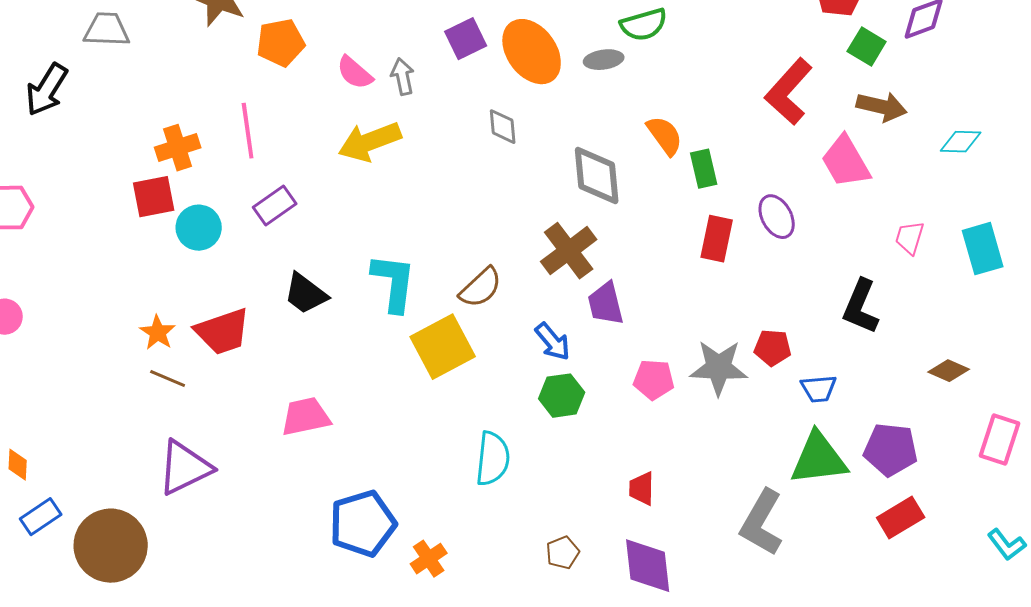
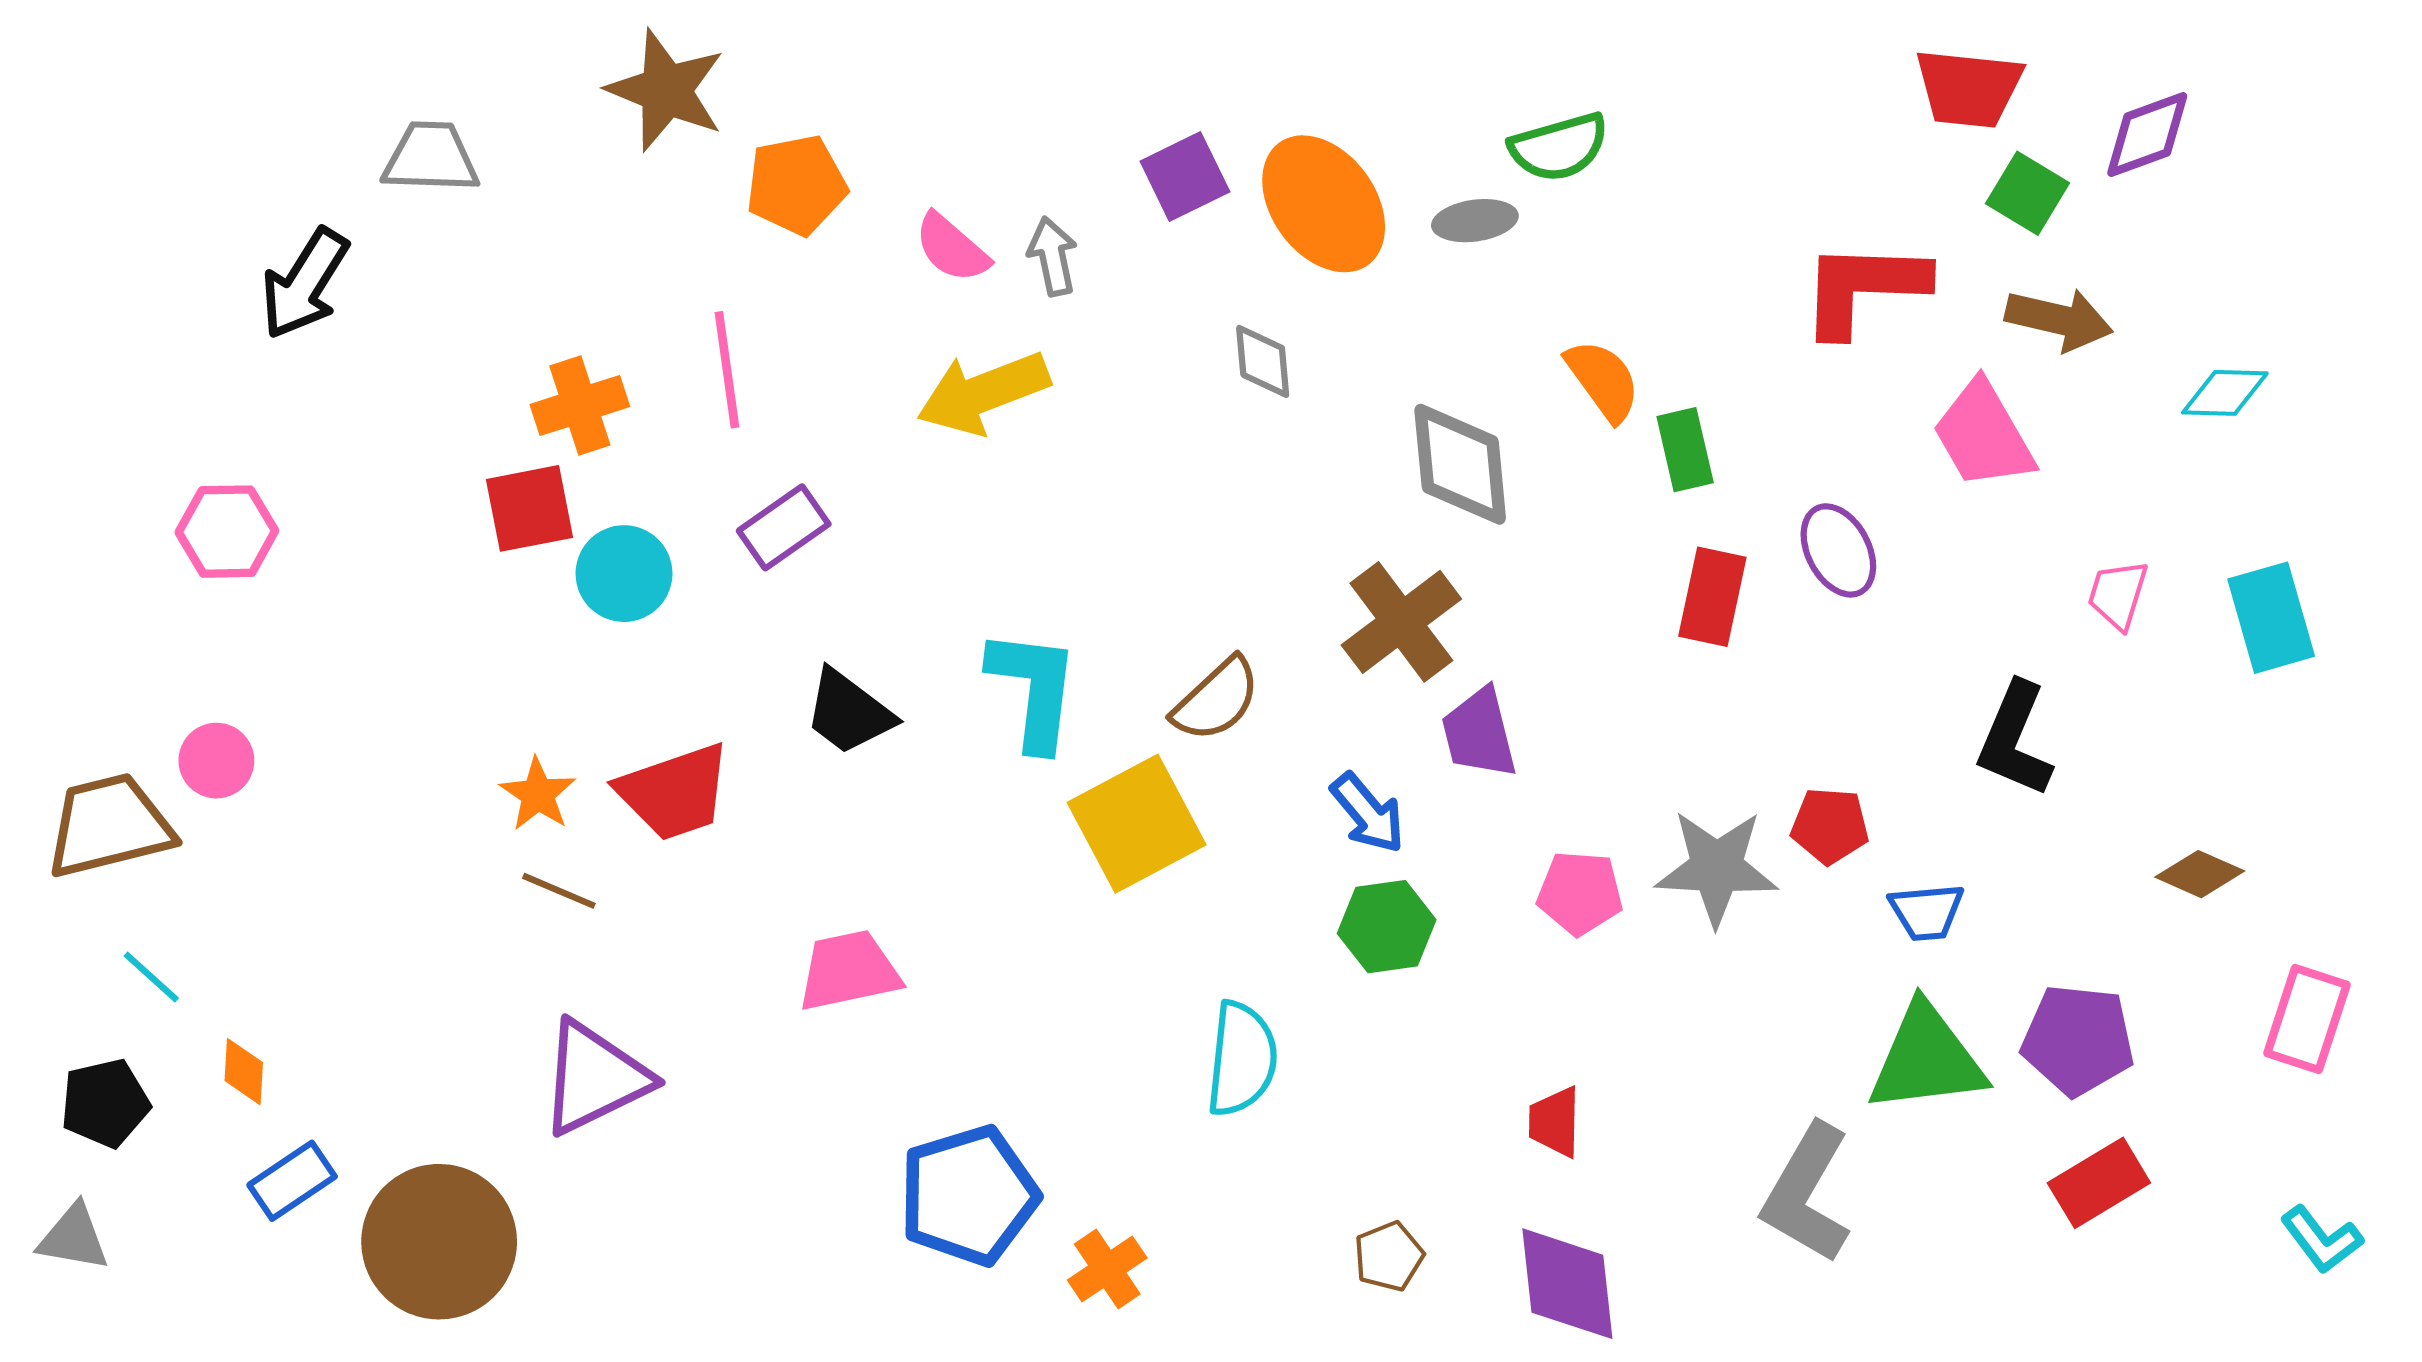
red L-shape: (789, 92) -> (1864, 288), turned 50

